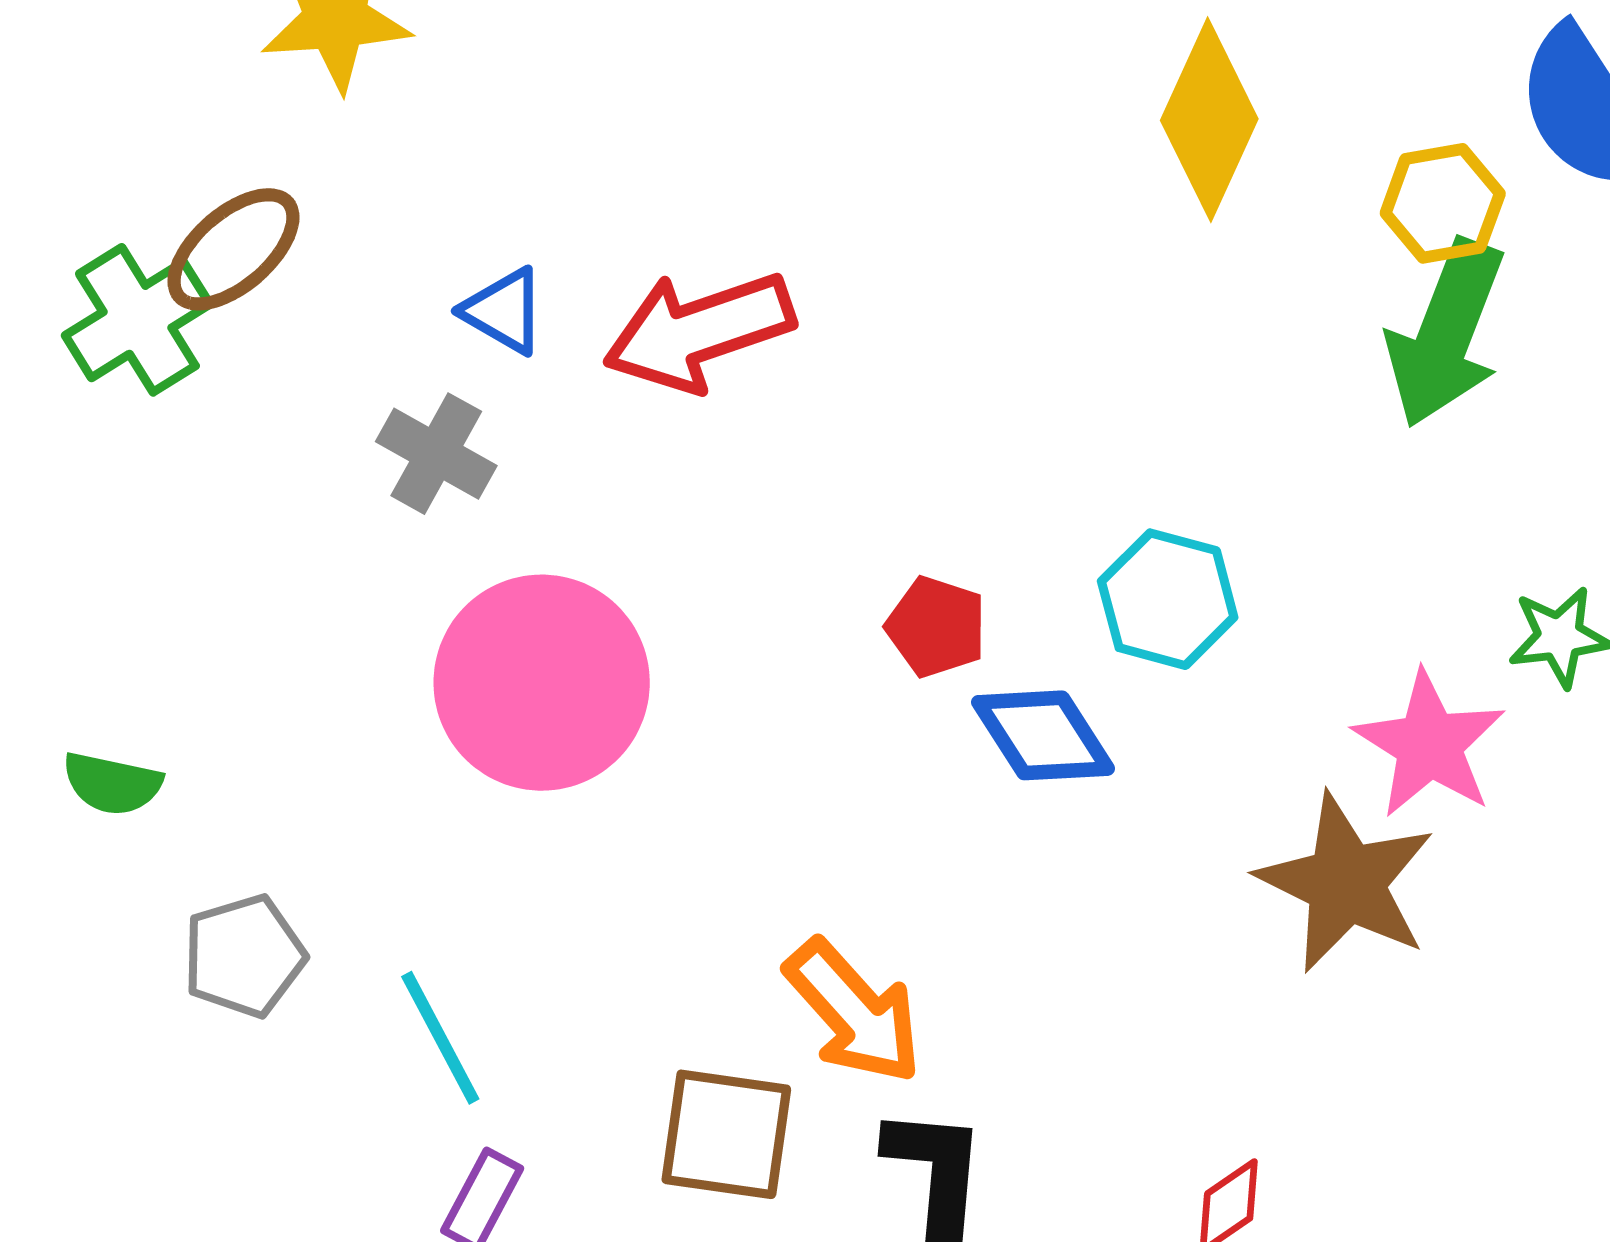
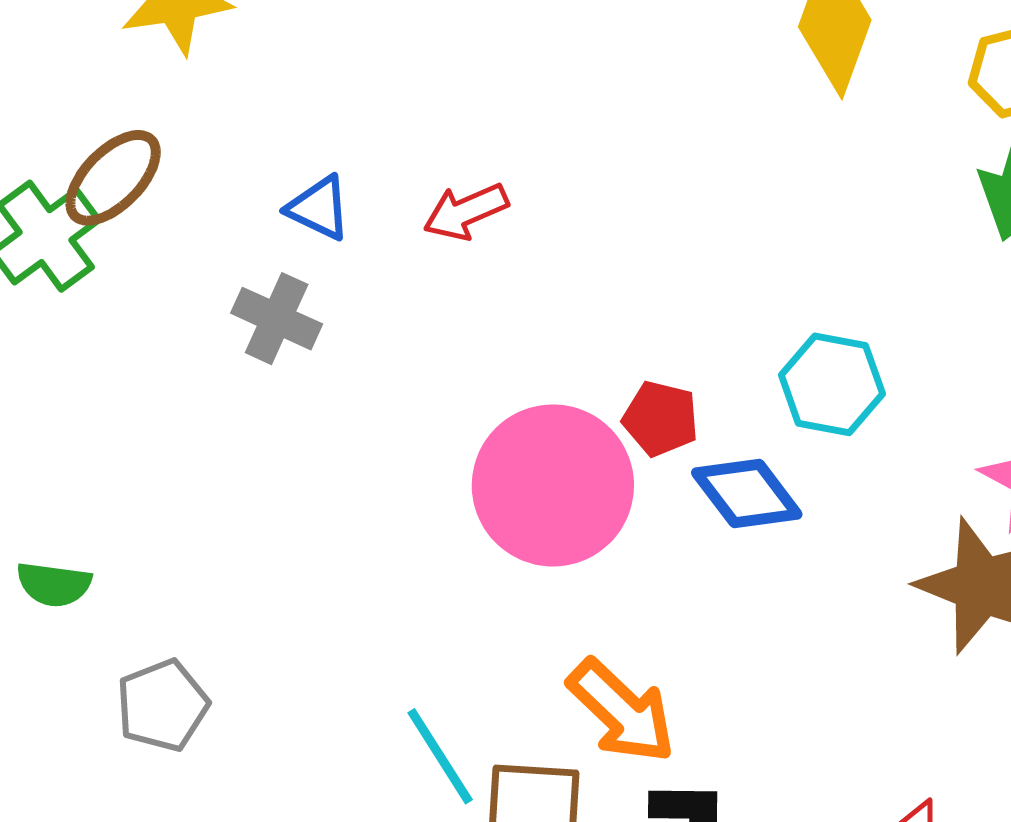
red arrow: (699, 331) -> (466, 212), size x0.6
pink circle: (542, 683) -> (553, 485), moved
cyan line: (440, 1038) -> (440, 756), moved

